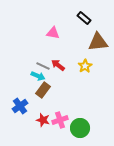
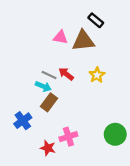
brown triangle: (98, 42) -> (83, 41), moved
red star: (43, 120) -> (48, 148), moved
green circle: (80, 128) -> (115, 134), moved

